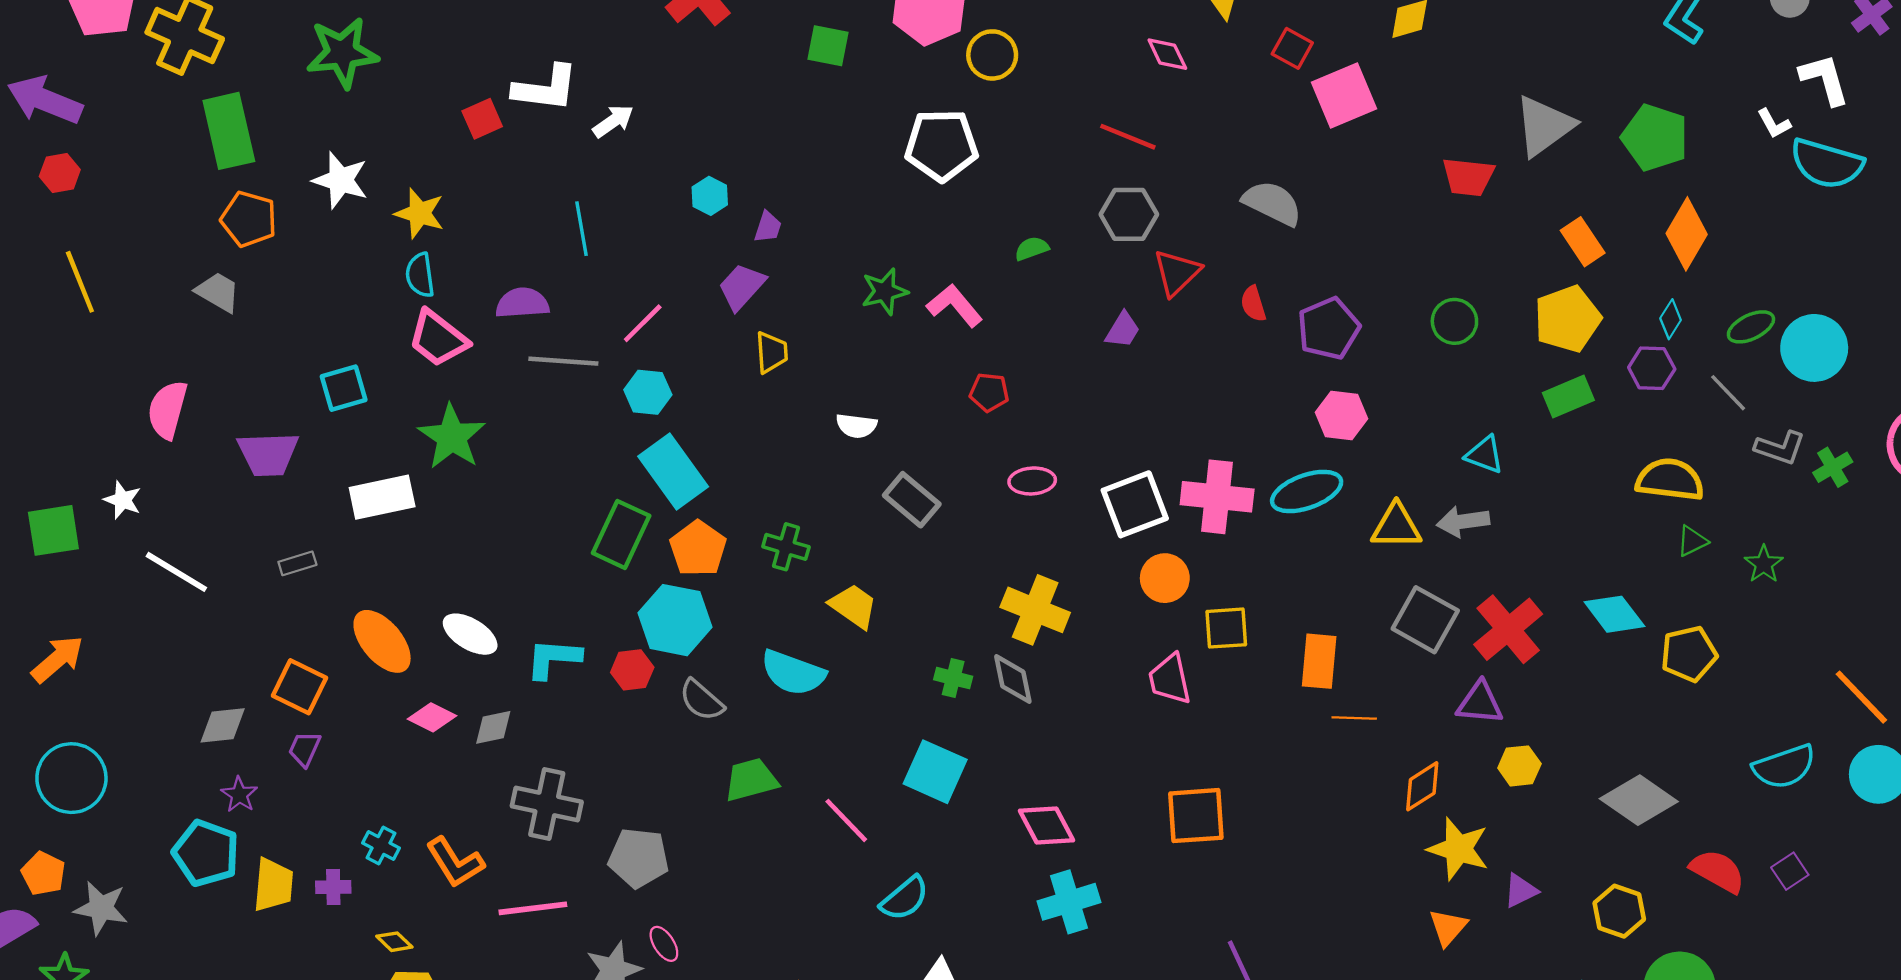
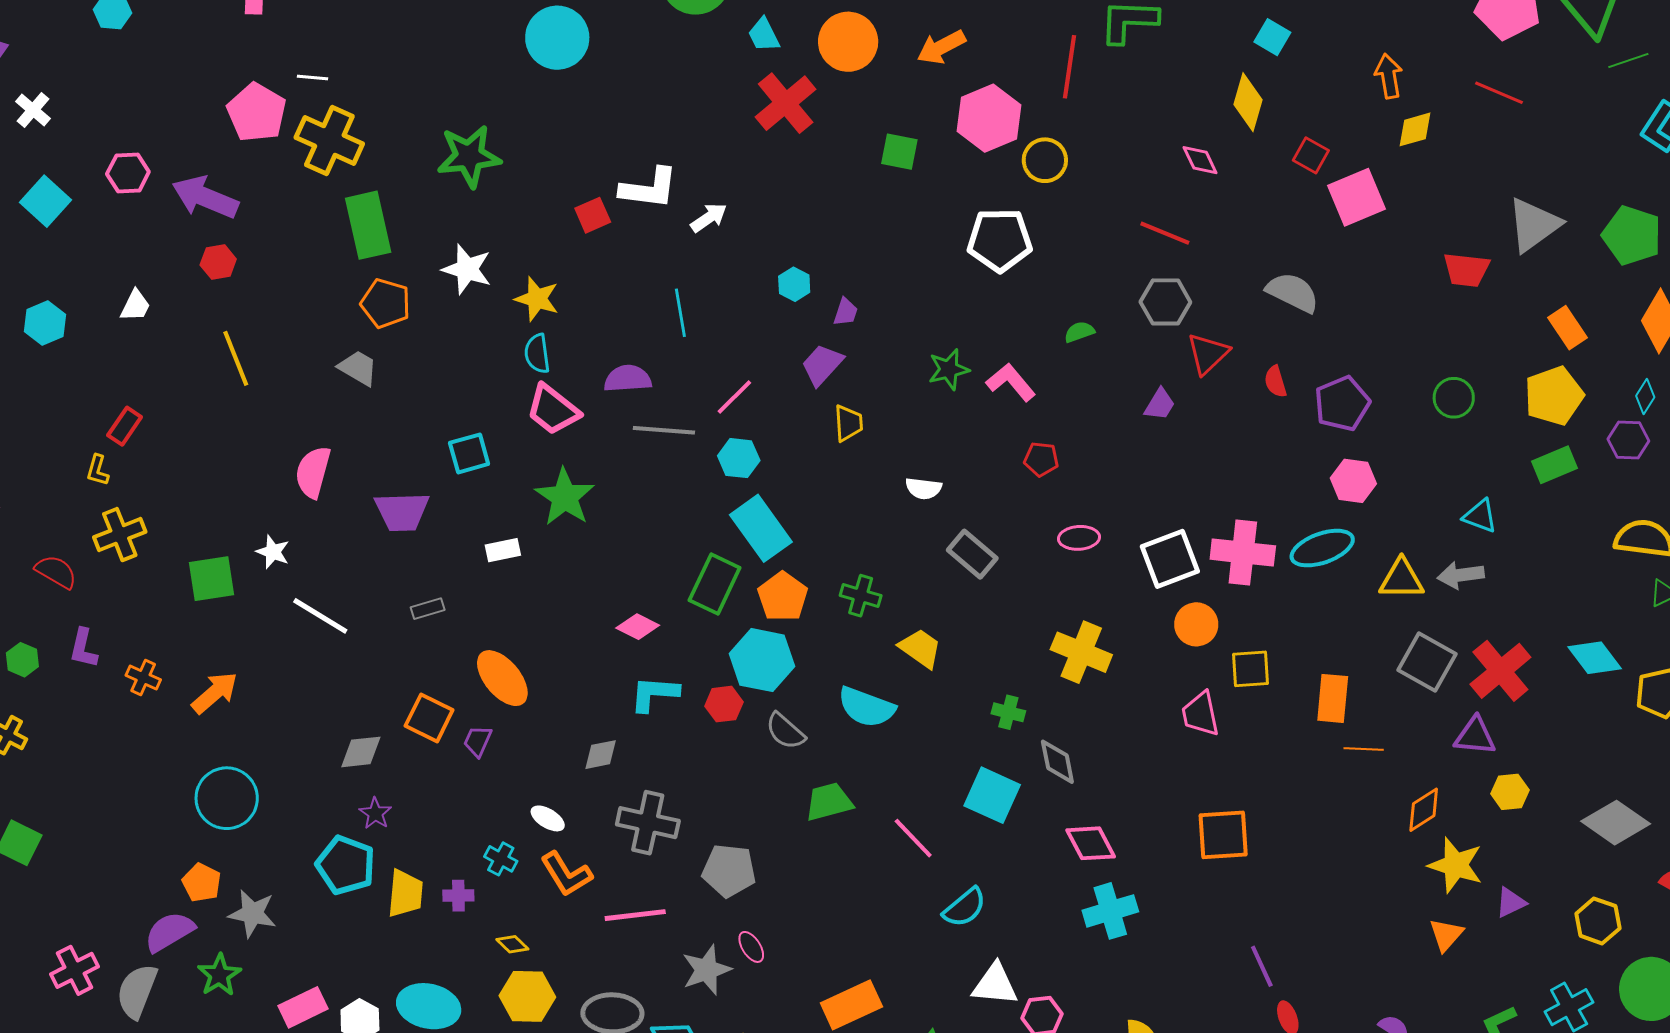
white rectangle: (382, 497) -> (503, 550), size x0.6
white ellipse: (470, 634) -> (548, 818), moved, size x0.7
gray diamond: (1013, 679) -> (1057, 762), moved
pink diamond: (432, 717) -> (638, 627), moved
purple trapezoid: (305, 749) -> (478, 741), moved

